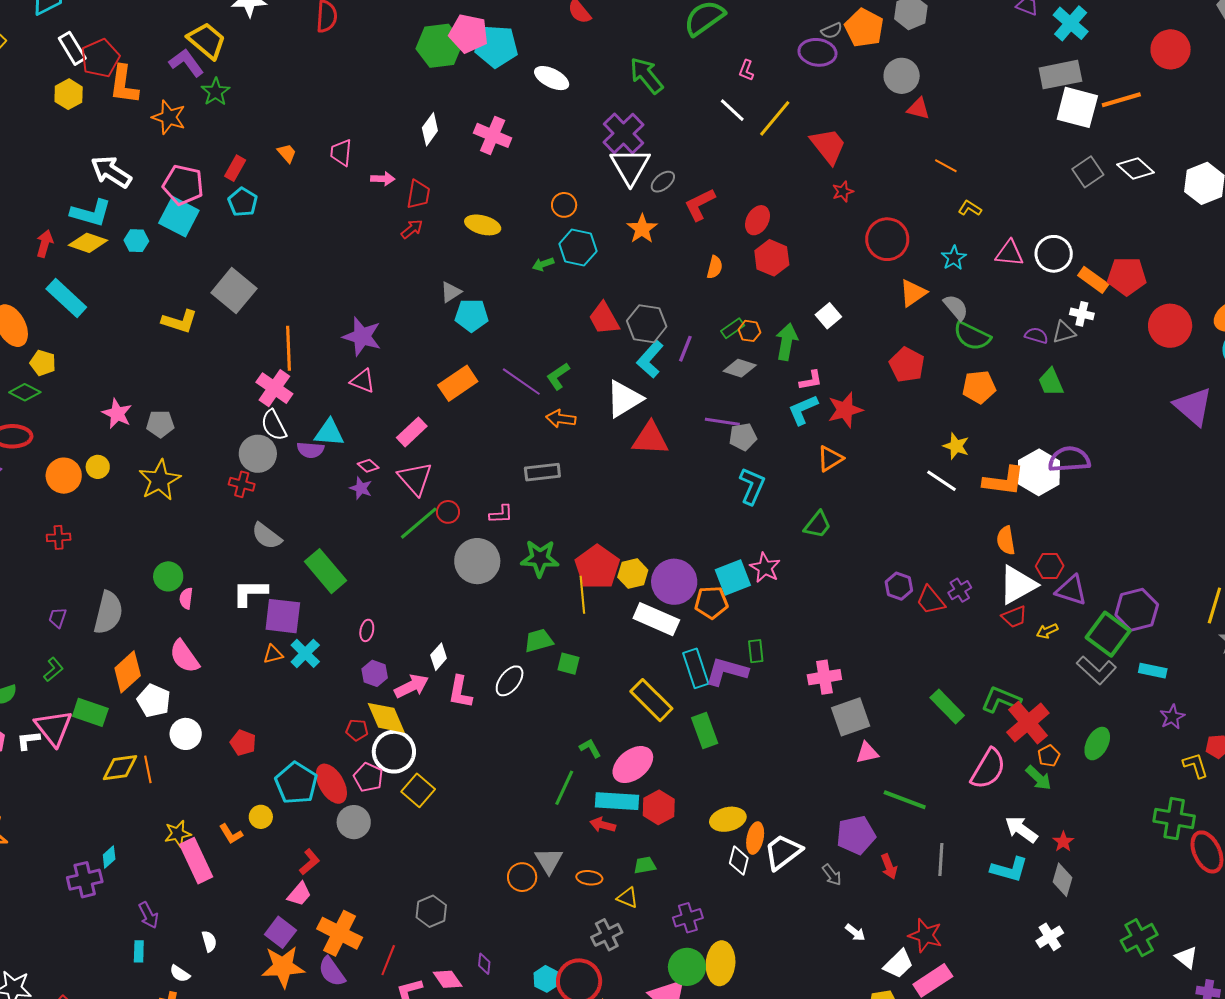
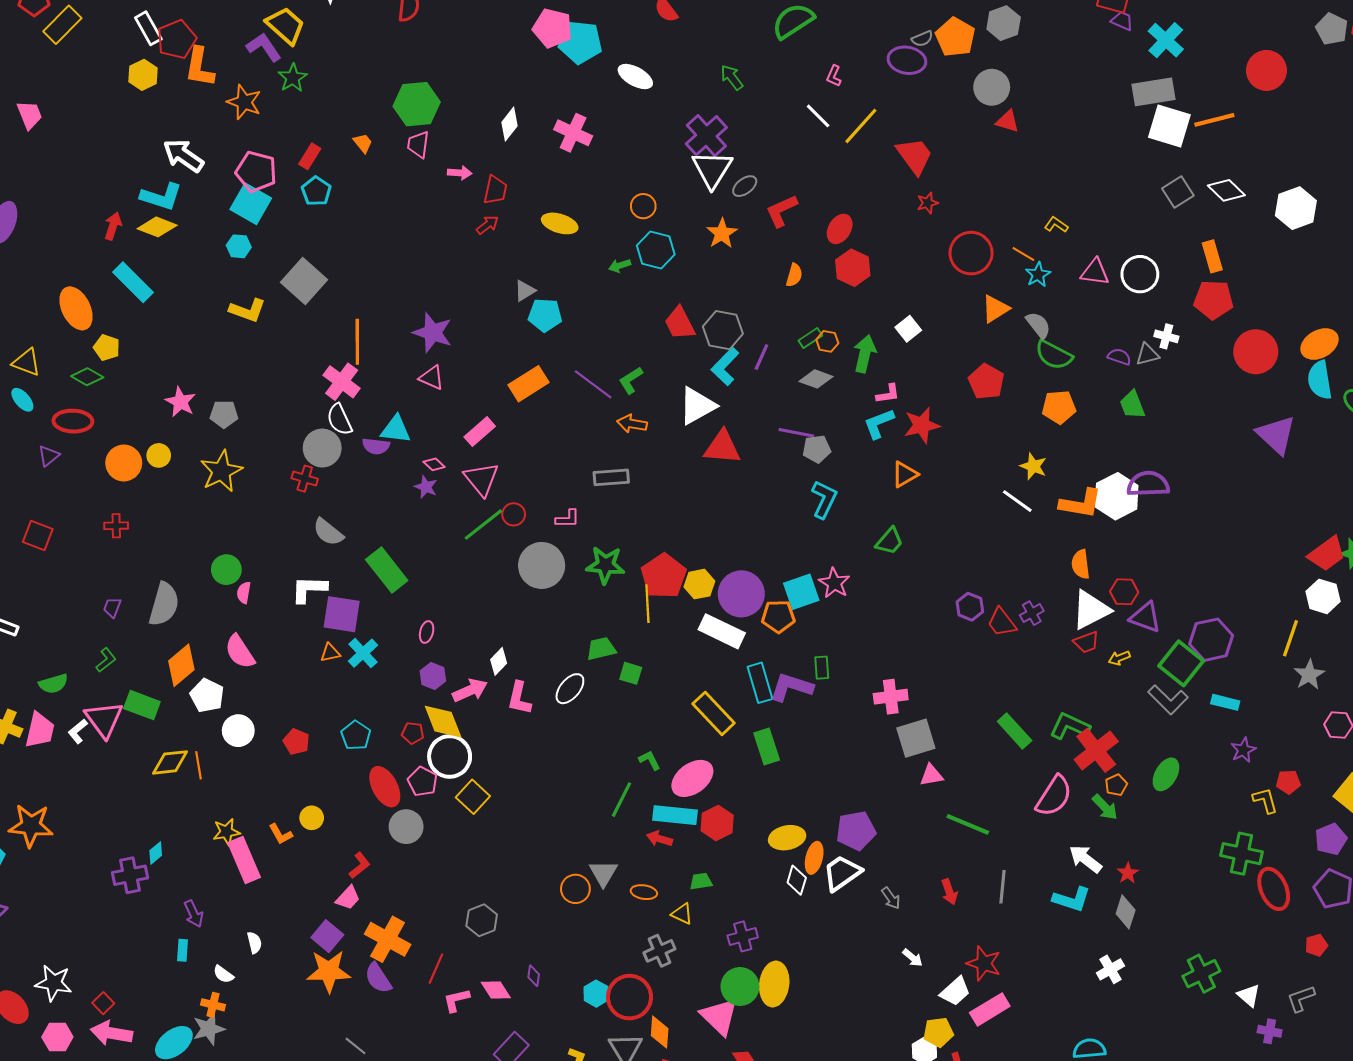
green hexagon: (439, 46) -> (417, 104), moved
green arrow: (646, 75) -> (732, 77), size x0.7
orange line: (946, 166) -> (1023, 254), moved
cyan hexagon: (136, 241) -> (239, 246), moved
orange rectangle: (1093, 280) -> (1212, 256), moved, turned 36
white L-shape: (28, 740) -> (78, 731), turned -35
cyan pentagon: (296, 783) -> (356, 735), moved, size x0.7
purple pentagon: (856, 835) -> (856, 831), moved

